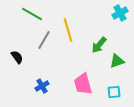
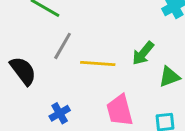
yellow line: (68, 30) -> (98, 63), moved, turned -70
black semicircle: (17, 57) -> (23, 71), size x1.5

